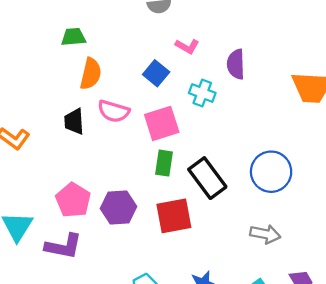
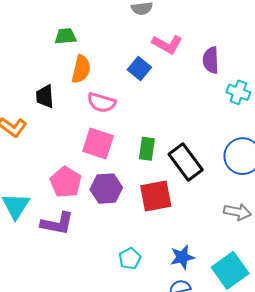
pink L-shape: (187, 46) -> (167, 44), size x1.4
cyan cross: (202, 93) -> (238, 92), moved
black trapezoid: (74, 121) -> (45, 96), moved
pink square: (162, 123) -> (98, 143), moved, turned 36

